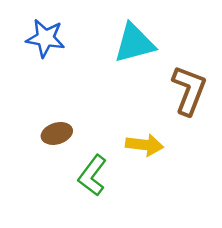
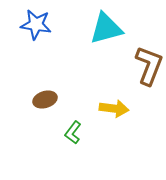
green L-shape: (92, 175) -> (73, 133), size x0.7

